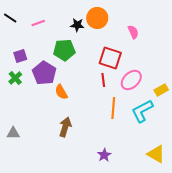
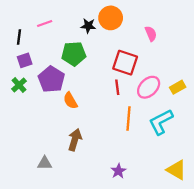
black line: (10, 18) -> (19, 37), moved, turned 64
yellow rectangle: (161, 90) -> (178, 87), moved
gray triangle: (13, 133) -> (45, 163), moved

